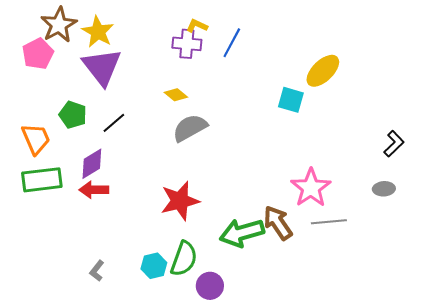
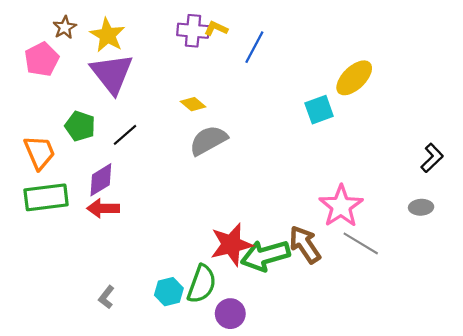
brown star: (59, 25) -> (65, 27), size x0.6
purple cross: (187, 44) -> (193, 31), moved
cyan square: (291, 100) -> (319, 110), turned -36
red star: (180, 201) -> (231, 245), moved
gray line: (329, 222) -> (361, 243), turned 36

